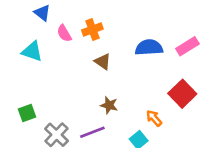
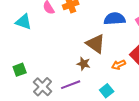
brown triangle: (103, 62) -> (96, 44), moved, size x1.5
orange arrow: (154, 118) -> (119, 65), moved, turned -72

